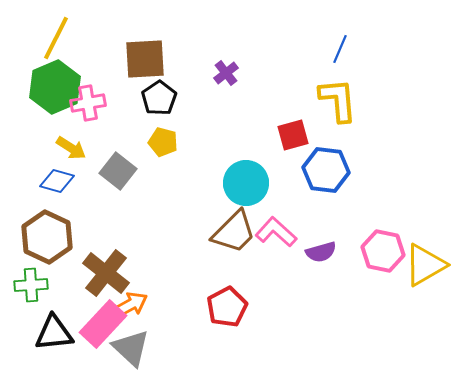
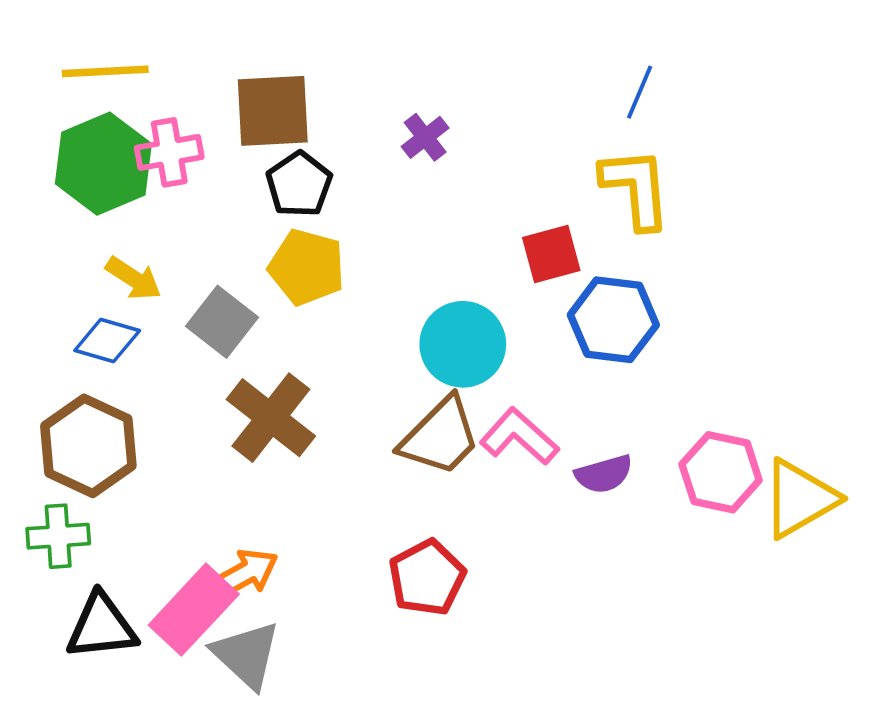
yellow line: (56, 38) -> (105, 71), turned 60
pink cross: (88, 103) -> (169, 152), moved
yellow pentagon: (163, 142) -> (307, 267), size x1.4
brown cross: (106, 273) -> (271, 418), moved

